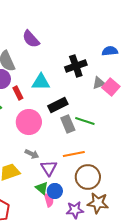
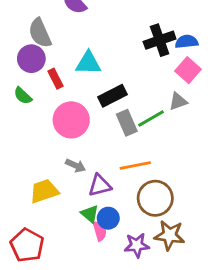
blue semicircle: (110, 51) -> (187, 42), moved
black cross: (76, 66) -> (160, 40), moved
gray triangle: (99, 83) -> (178, 101), moved
green line: (85, 121) -> (151, 118), turned -48
purple triangle: (49, 168) -> (100, 185), turned 48

